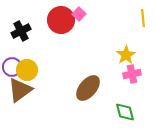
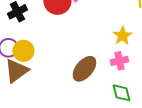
pink cross: (132, 74) -> (119, 61), moved

